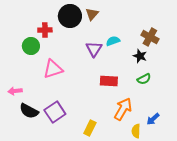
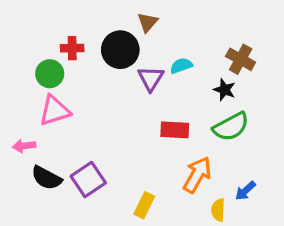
black circle: (70, 16) -> (120, 50), moved
pink triangle: (53, 69) -> (55, 111), moved
green semicircle: (144, 79) -> (231, 127), size x1.6

